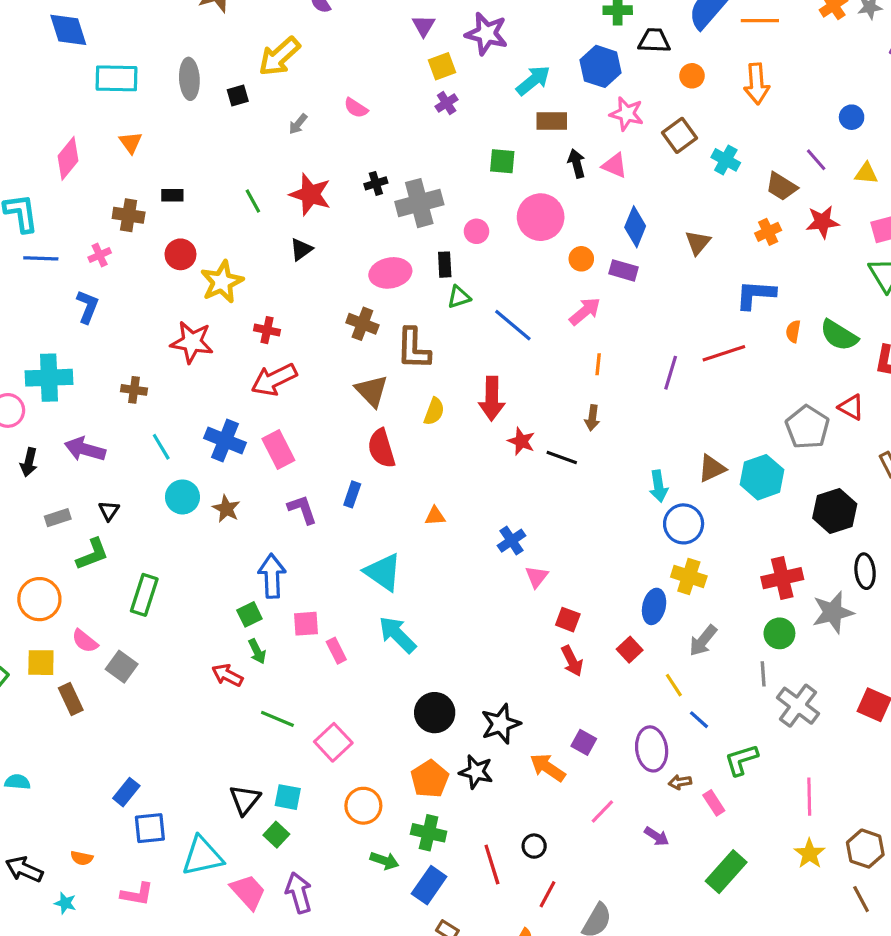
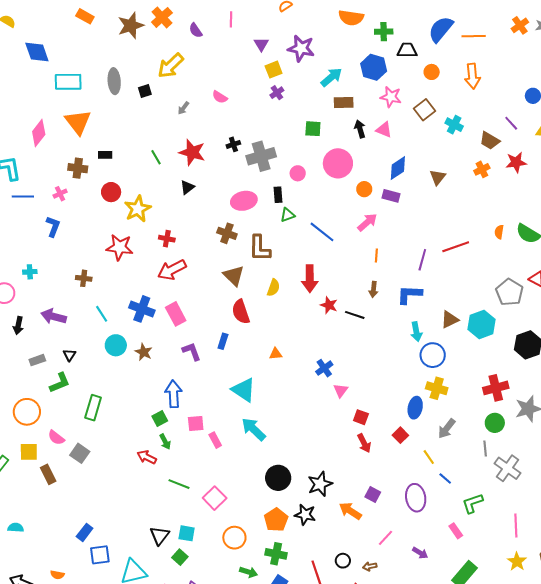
orange triangle: (131, 142) -> (78, 122), size x1.8
blue diamond: (635, 227) -> (398, 168), turned 35
blue L-shape: (755, 295) -> (409, 294), moved
cyan cross: (49, 378) -> (30, 272), size x0.5
brown arrow: (680, 782) -> (370, 566), moved

